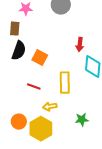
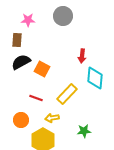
black semicircle: (19, 51) -> (21, 62), turned -138
yellow rectangle: (65, 83) -> (67, 94), turned 45
orange circle: (19, 122) -> (21, 120), moved

